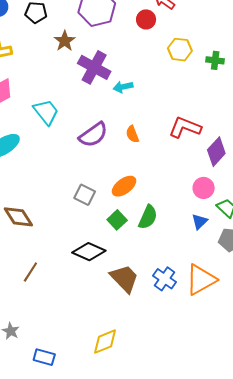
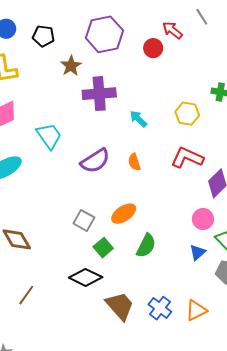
yellow hexagon: (180, 50) -> (187, 114), moved
purple cross: (94, 67) -> (99, 94), turned -36
cyan arrow: (123, 87) -> (138, 119), moved, turned 54
green square: (117, 220) -> (103, 248), moved
orange triangle: (201, 280) -> (196, 310), size x0.7

